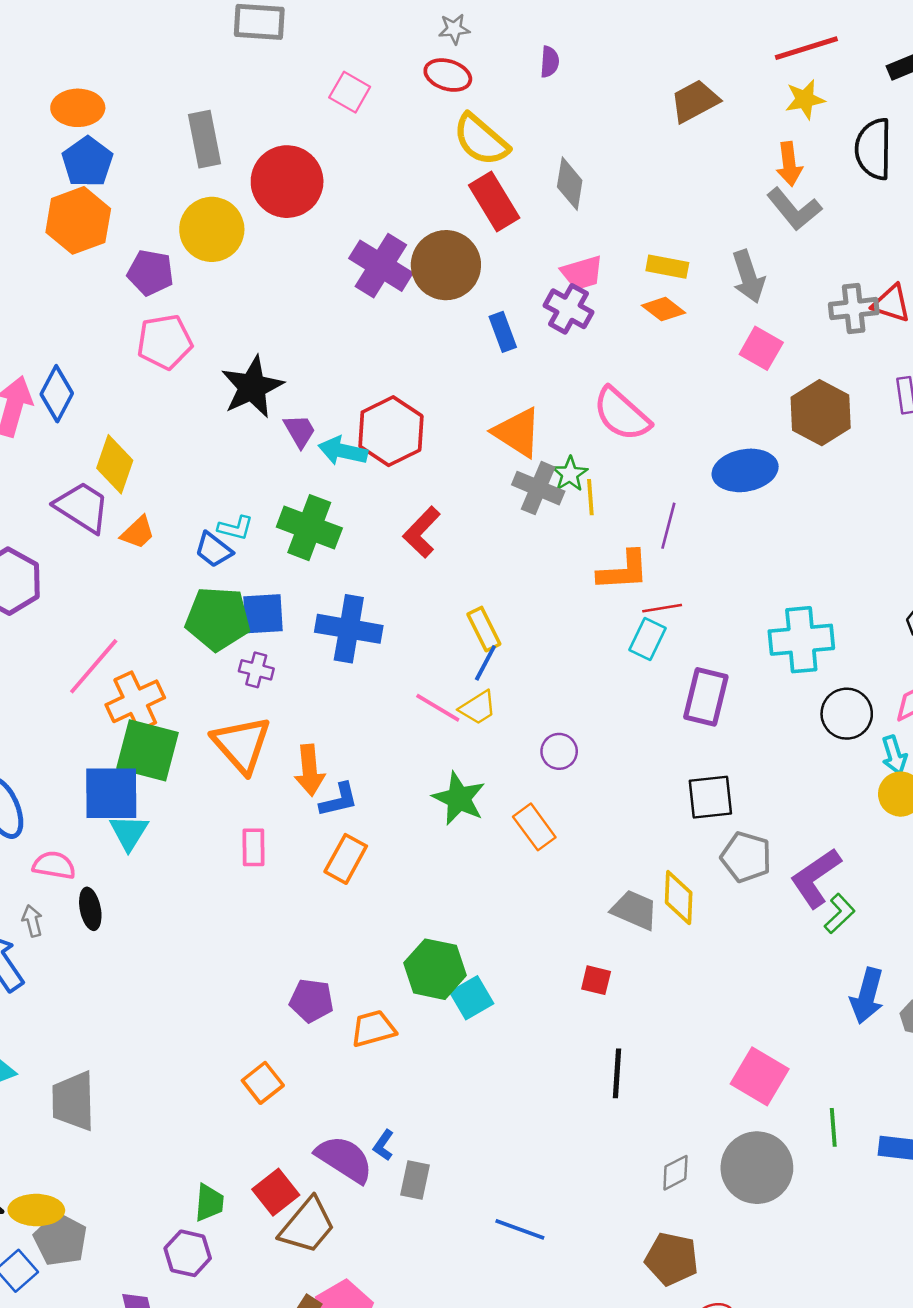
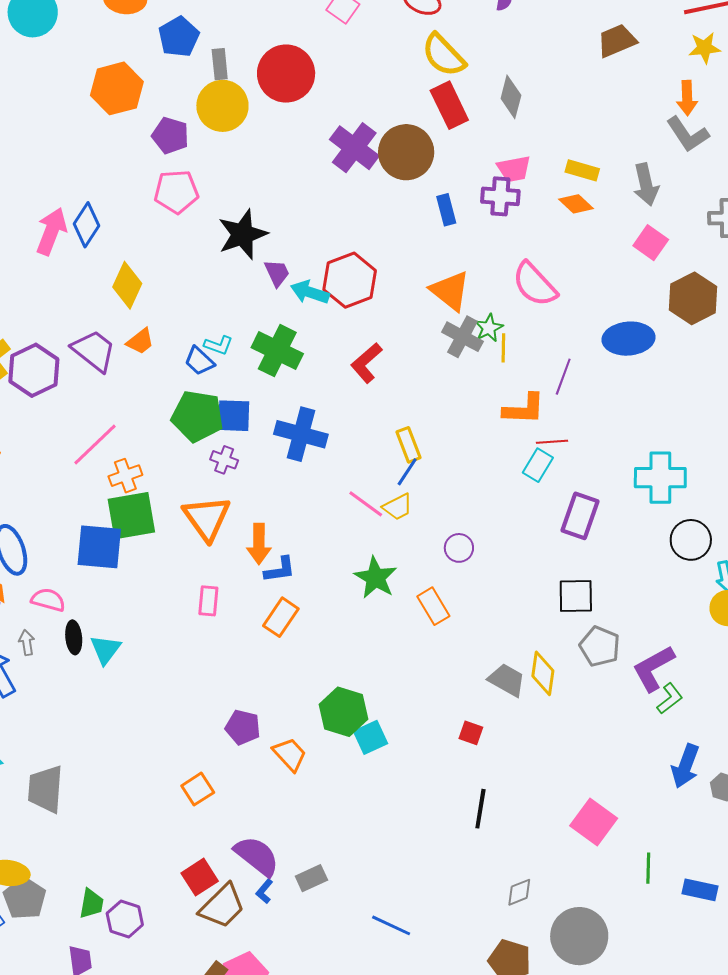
gray rectangle: (204, 139) -> (220, 64), moved, size x0.7
blue pentagon: (87, 162) -> (179, 37), moved
purple cross: (568, 309) -> (500, 196), turned -30
purple trapezoid: (82, 507) -> (94, 351), moved
orange cross: (135, 701) -> (125, 476), size x0.7
green square: (148, 750) -> (131, 516), turned -30
cyan triangle: (129, 832) -> (105, 649), moved
orange trapezoid: (373, 1029) -> (290, 754), turned 57
blue L-shape: (384, 1145) -> (264, 891), moved
gray circle: (757, 1168) -> (579, 936), moved
gray rectangle: (415, 1180) -> (311, 878), turned 48
green trapezoid: (209, 1203) -> (91, 904), moved

